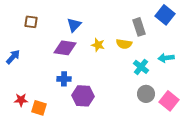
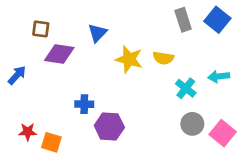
gray rectangle: (139, 27) -> (183, 20), moved
yellow star: (98, 45) -> (129, 59), size x1.5
purple diamond: (65, 48) -> (59, 54), moved

